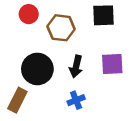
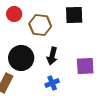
purple square: (112, 64) -> (85, 66), moved

